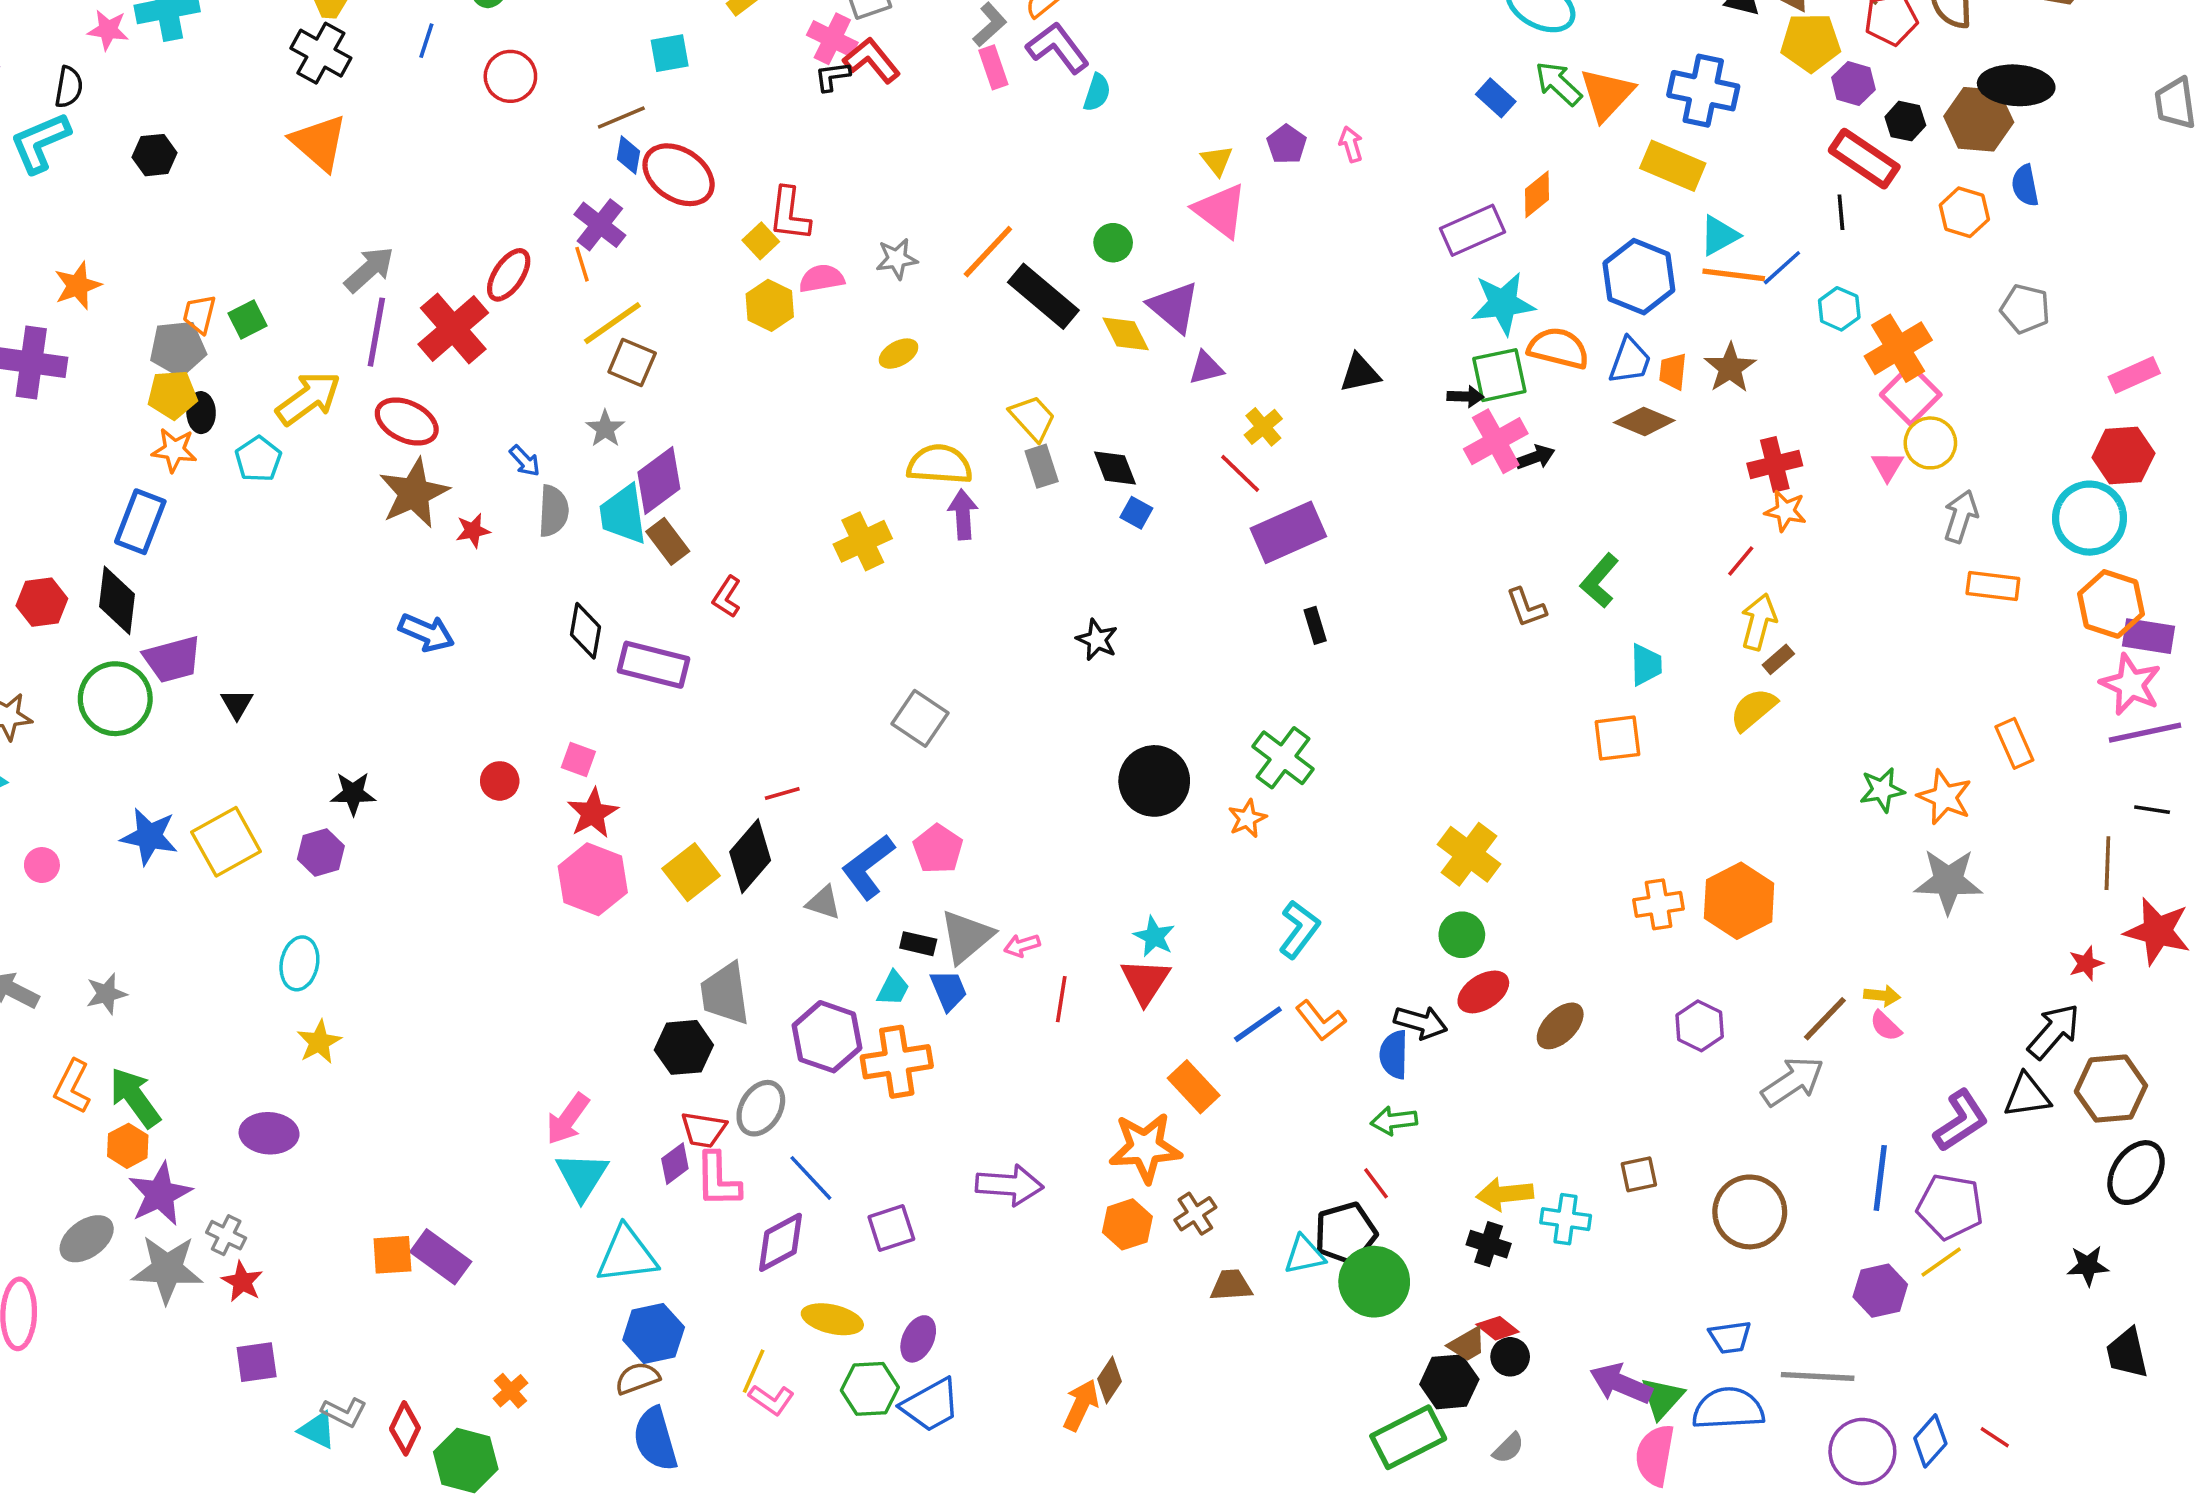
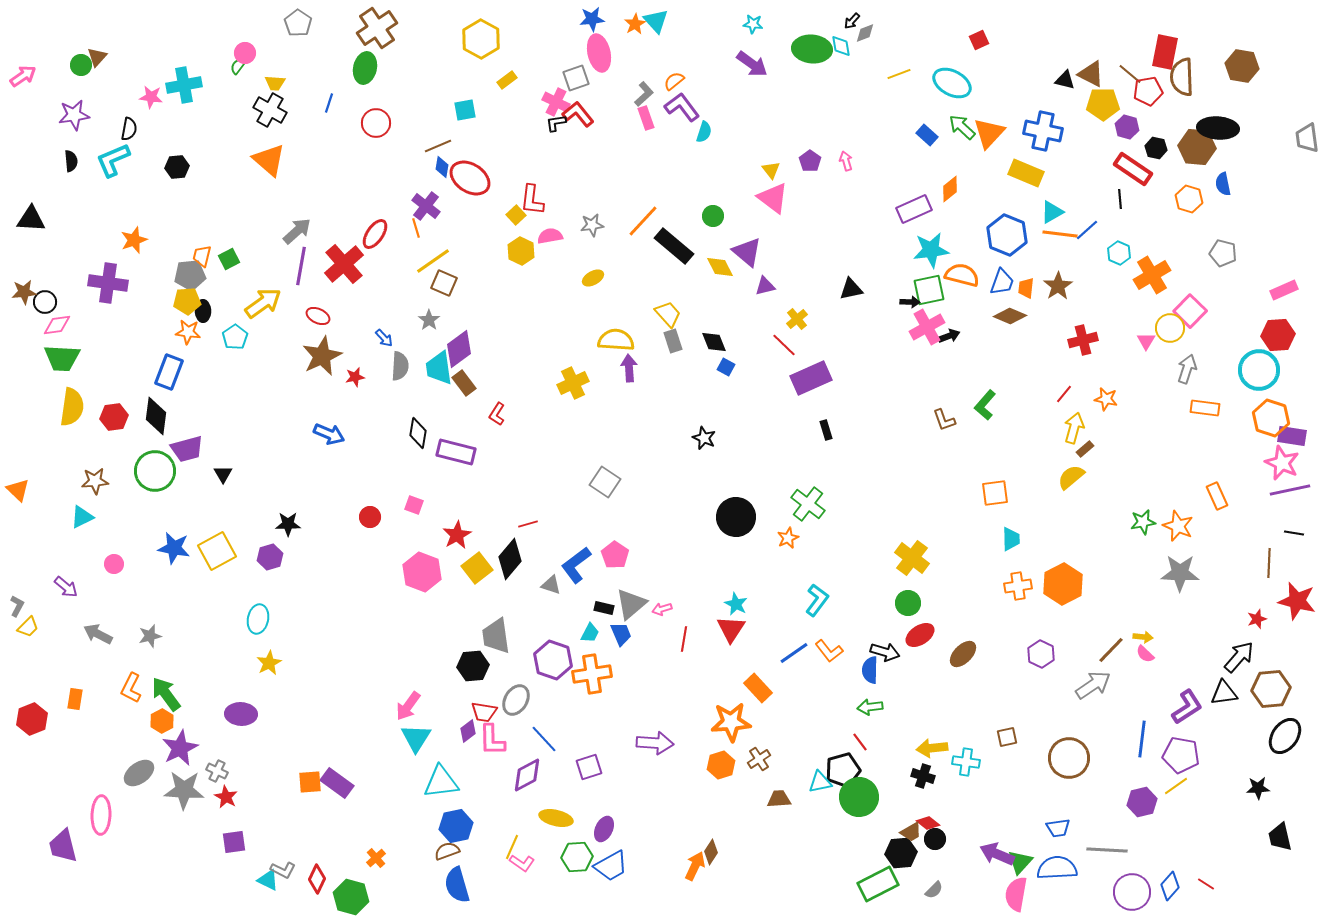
pink square: (1911, 395) -> (1190, 311), moved
red ellipse: (407, 422) -> (318, 316), size x0.7
orange star: (1786, 511) -> (1106, 399), moved
cyan trapezoid: (1646, 665) -> (1011, 539), moved
red star: (593, 813) -> (457, 535), moved

